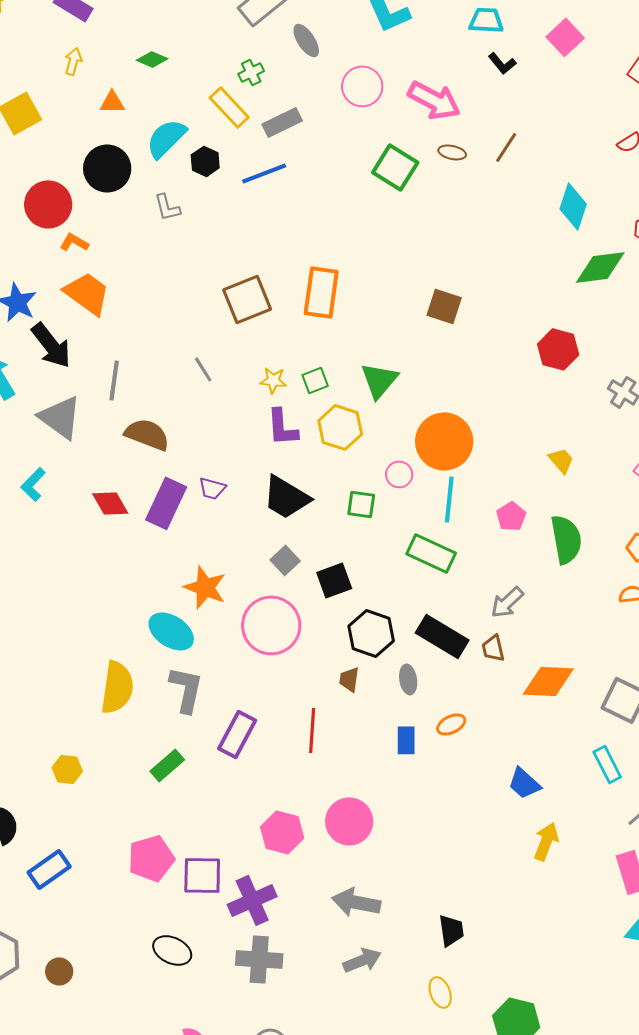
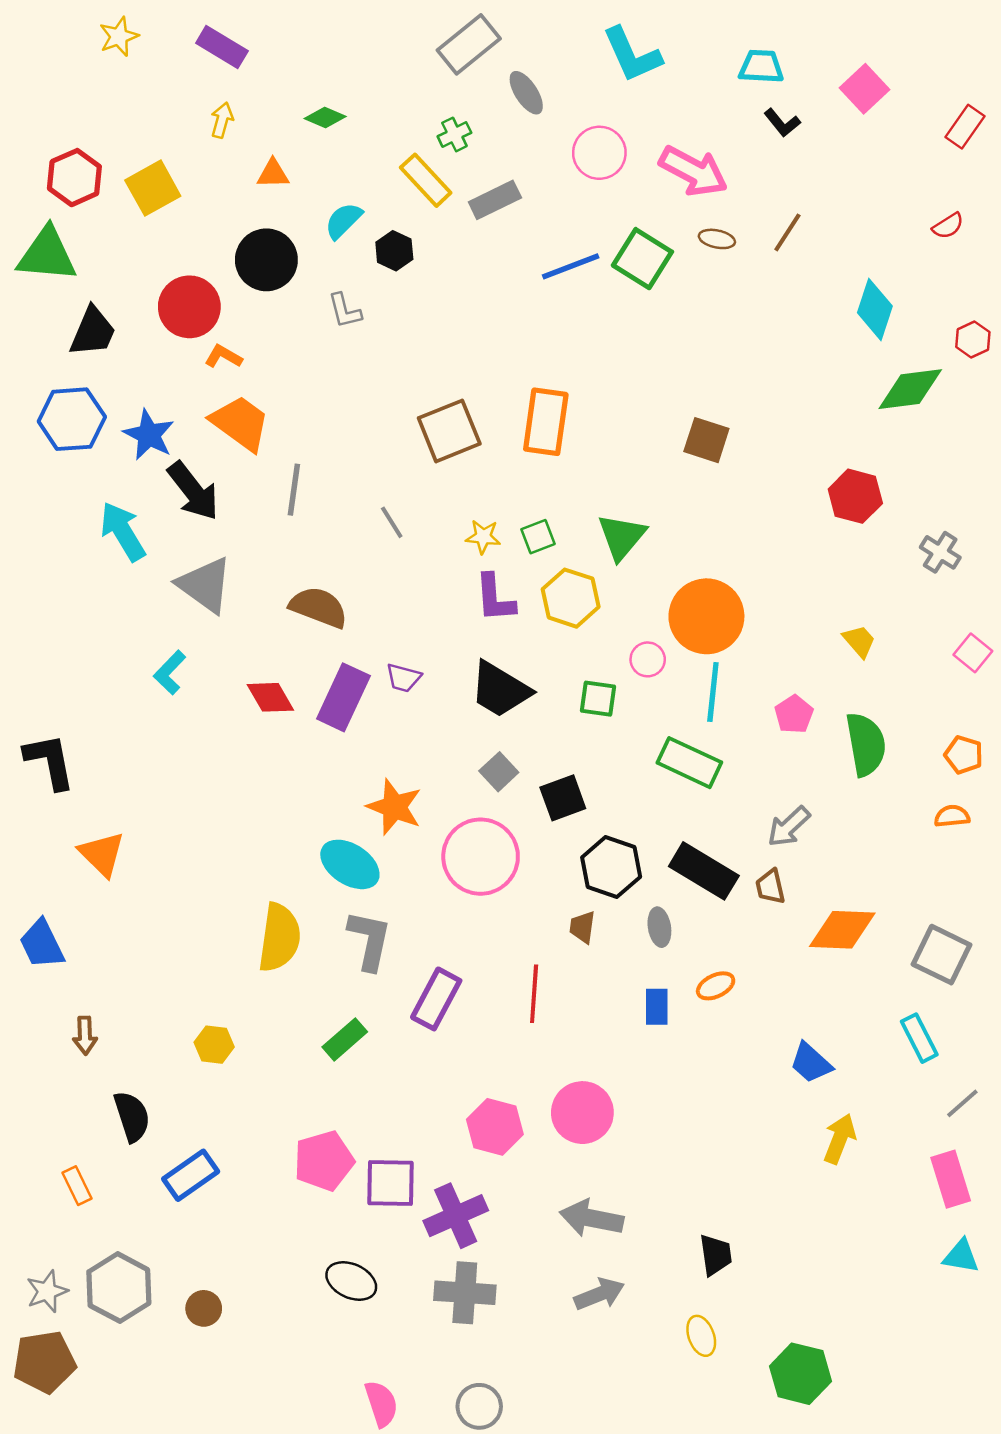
cyan semicircle: (166, 138) -> (343, 221), size x0.7
blue line: (264, 173) -> (571, 266), moved
gray line: (114, 380) -> (294, 490), moved

